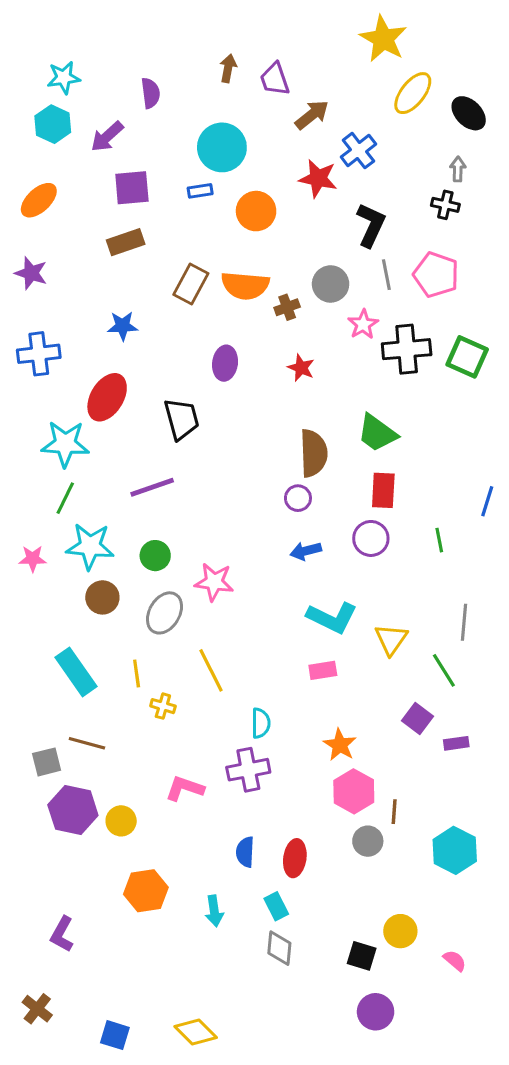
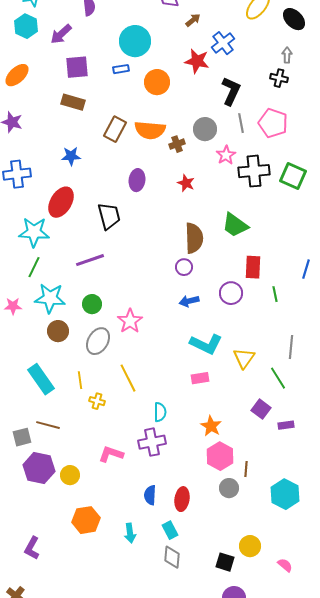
brown arrow: (312, 115) -> (193, 20), size x0.7
brown rectangle: (126, 242) -> (73, 102), turned 35
red rectangle: (383, 490) -> (253, 267), moved
pink star: (214, 582) -> (130, 321), turned 30

